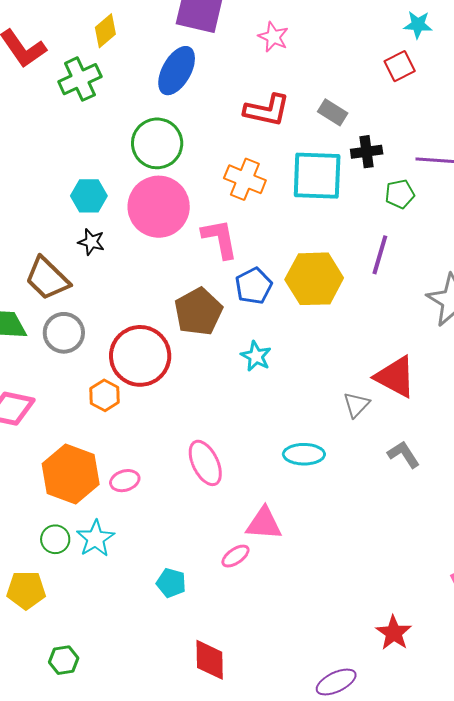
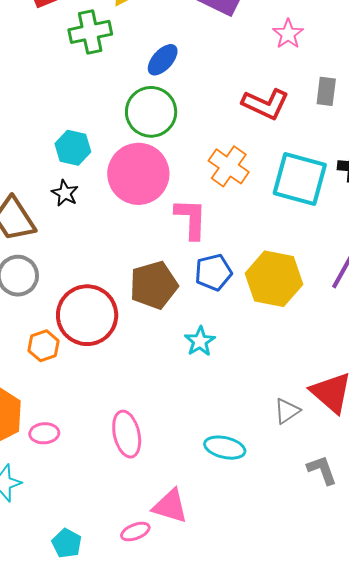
blue ellipse: (177, 71) -> (163, 60), moved, size x0.7
gray rectangle: (333, 112) -> (326, 91), moved, turned 52

